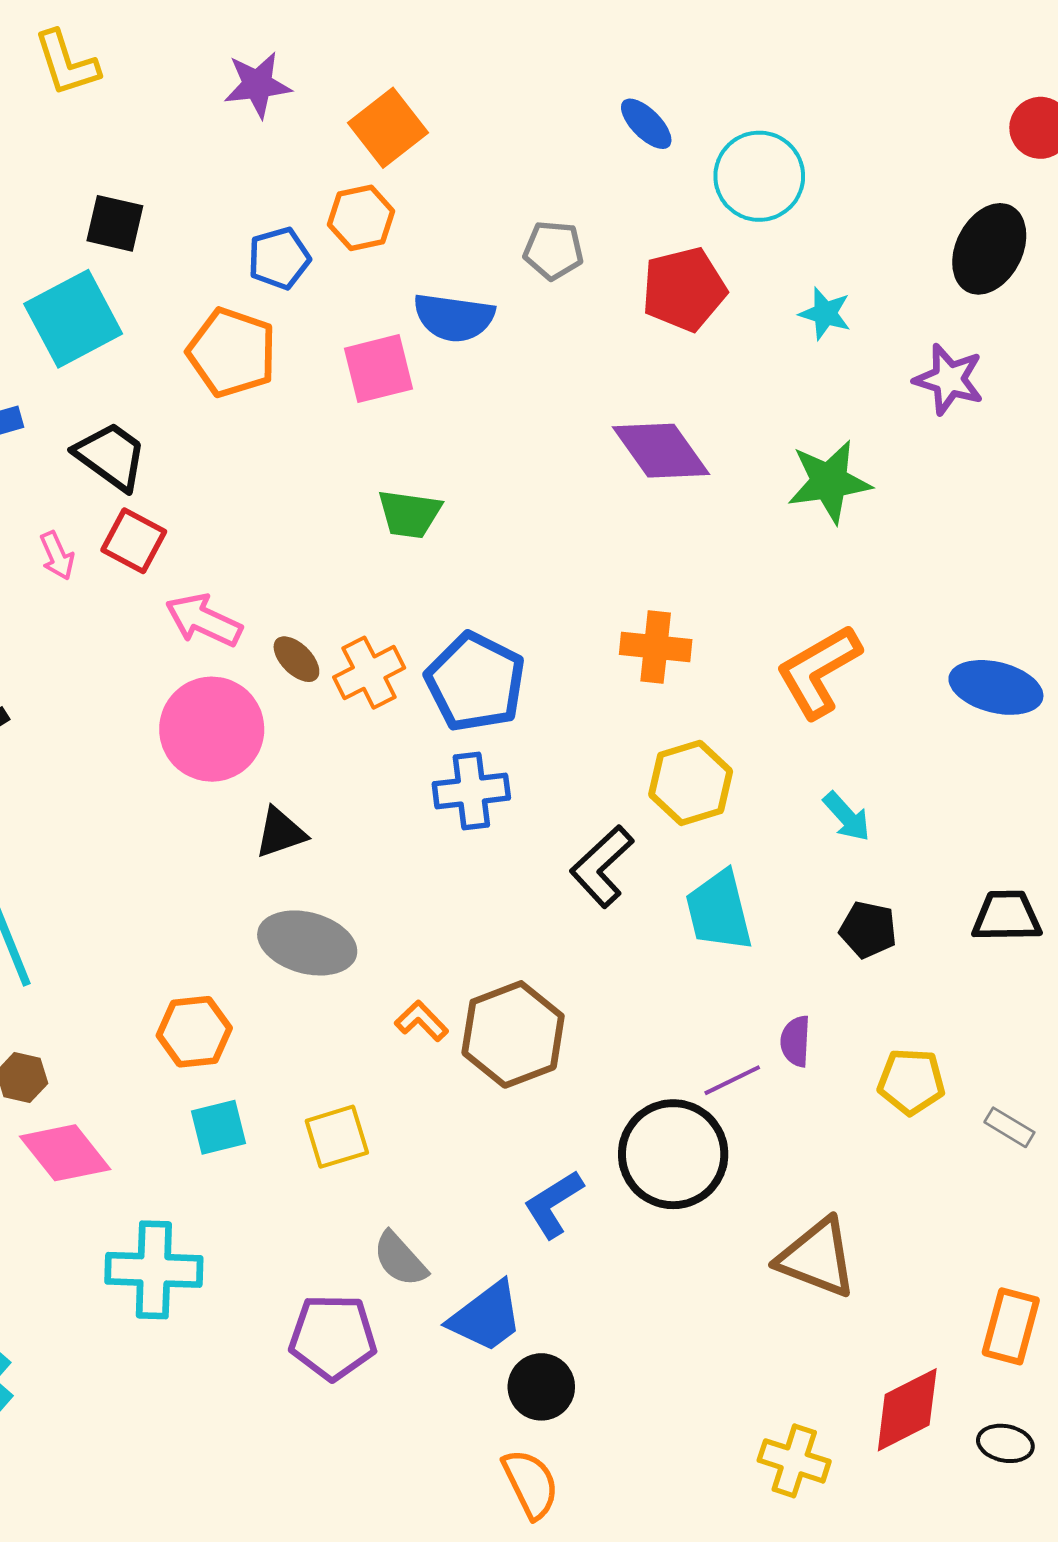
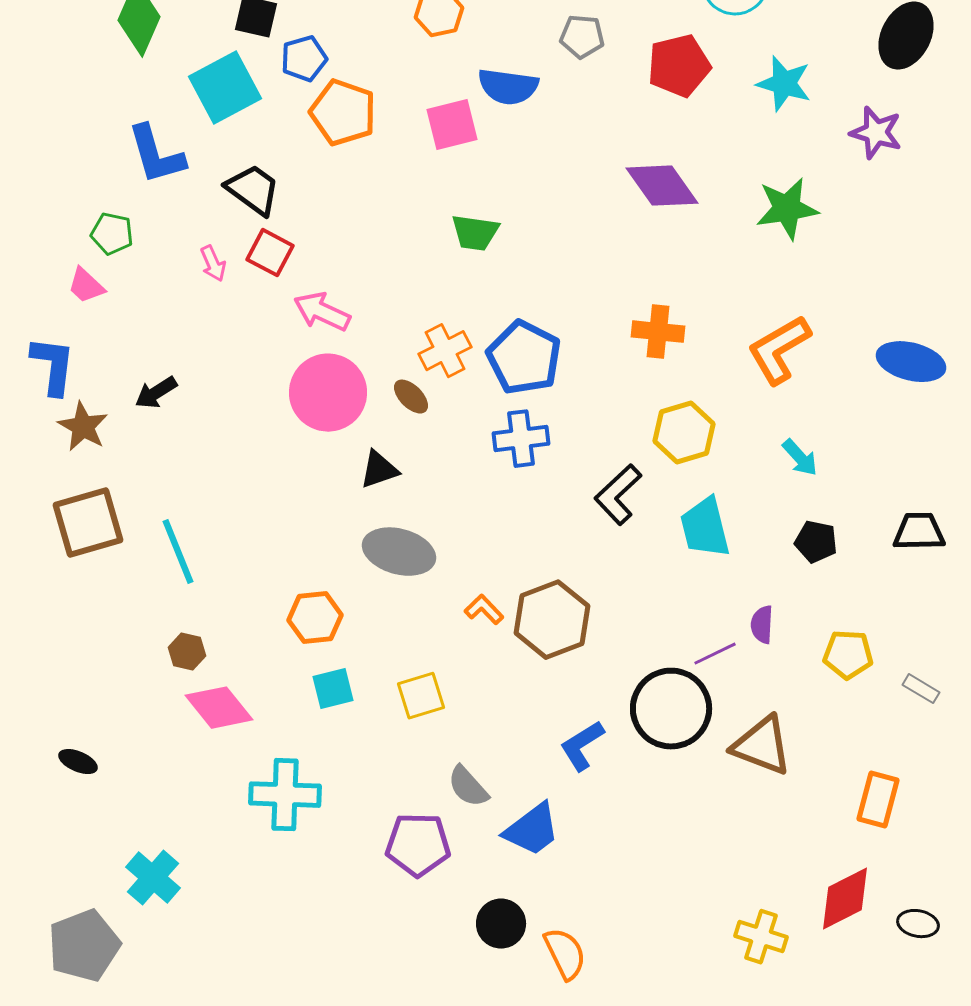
blue pentagon: (279, 258) -> (304, 59), moved
cyan star: (825, 313) -> (784, 84), size x1.4
brown ellipse: (296, 659) -> (411, 397), moved
brown triangle: (817, 1258) -> (762, 746), moved
orange rectangle: (1011, 1326) -> (878, 800), moved
black circle: (541, 1387) -> (501, 924), moved

